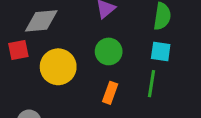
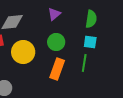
orange rectangle: (110, 93) -> (57, 69), size x1.5

